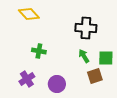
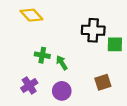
green arrow: (84, 56) -> (62, 63), moved
green square: (106, 58) -> (115, 44), moved

